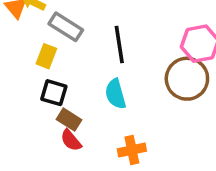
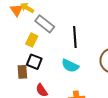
cyan semicircle: (116, 94) -> (70, 66), turned -54
brown rectangle: (69, 120) -> (22, 72), moved, turned 48

